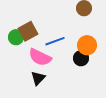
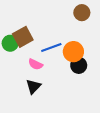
orange circle: (87, 45) -> (73, 52), moved
pink semicircle: (40, 57) -> (35, 64), size x0.6

